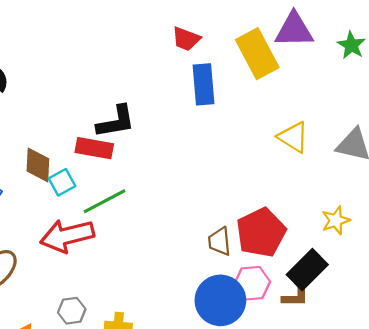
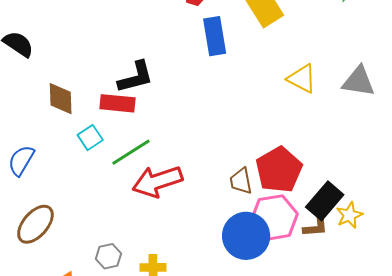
brown diamond: (38, 165) -> (61, 99), moved
yellow star: (336, 220) -> (349, 215), moved
red arrow: (67, 236) -> (157, 181), moved
pink hexagon: (252, 283) -> (274, 218), size x1.4

